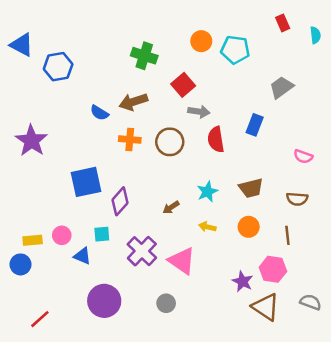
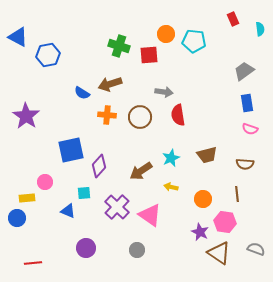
red square: (183, 85) -> (149, 55), moved, turned 36
gray trapezoid: (281, 87) -> (244, 71), moved
blue rectangle: (255, 125) -> (247, 103), moved, turned -30
brown arrow: (171, 207) -> (141, 171), size x1.6
orange circle: (249, 227) -> (203, 199), moved
pink circle: (62, 235) -> (45, 182), moved
purple circle: (104, 301) -> (86, 248), size x0.7
red line: (40, 319) -> (33, 263), turned 36

